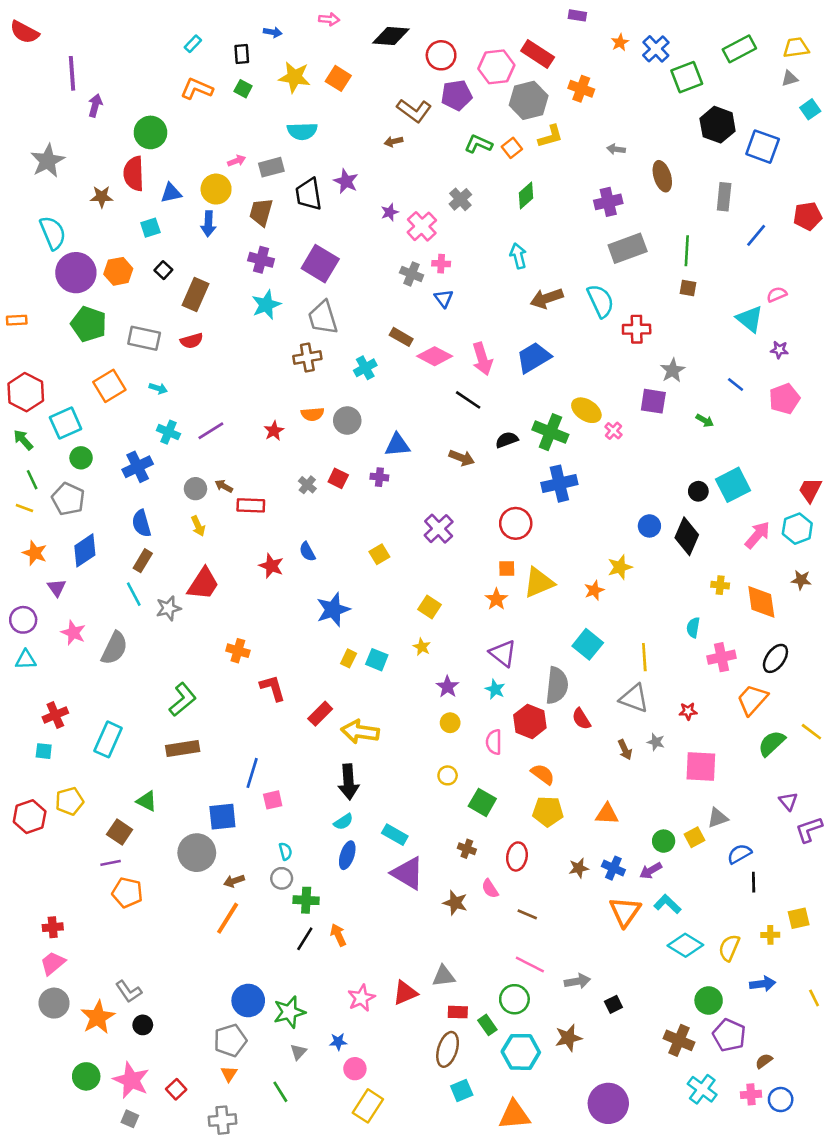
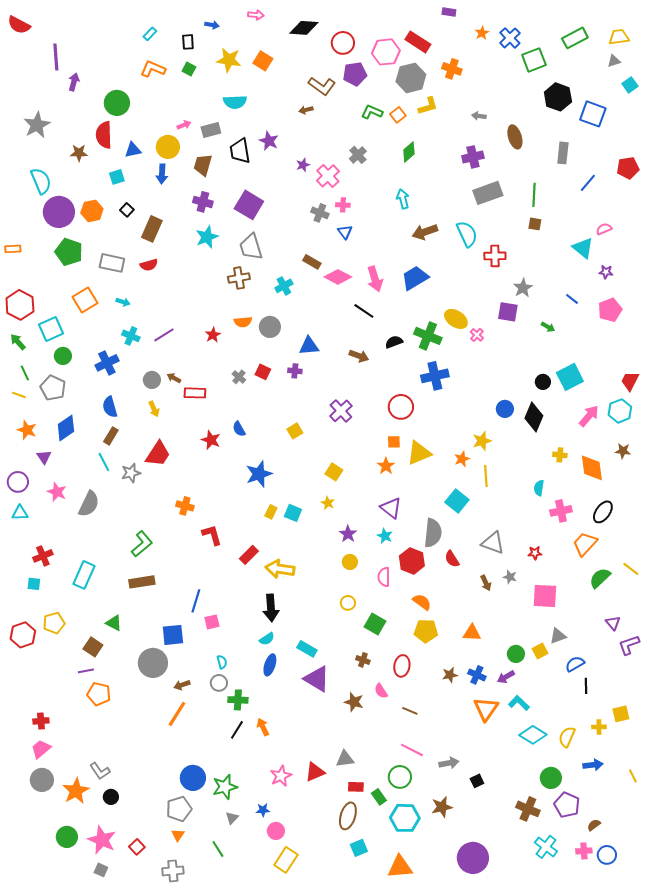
yellow line: (644, 657) -> (486, 476), moved

